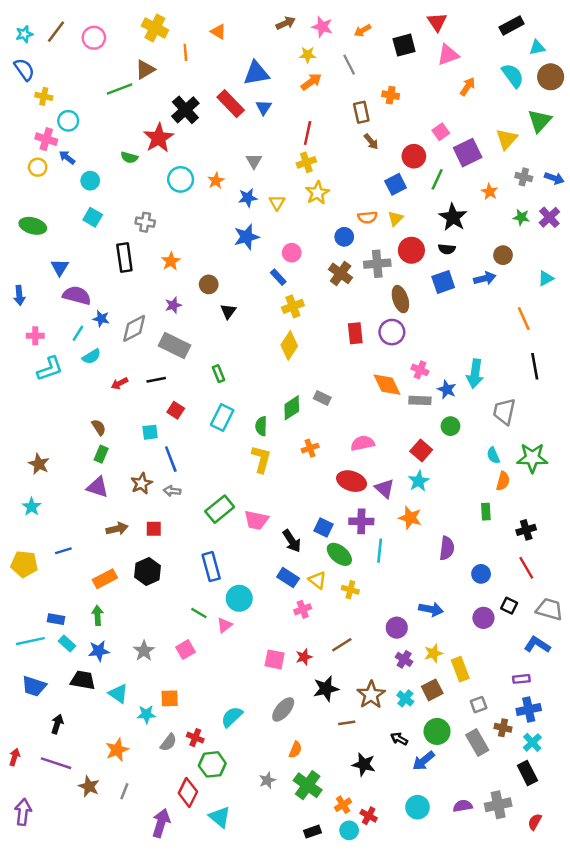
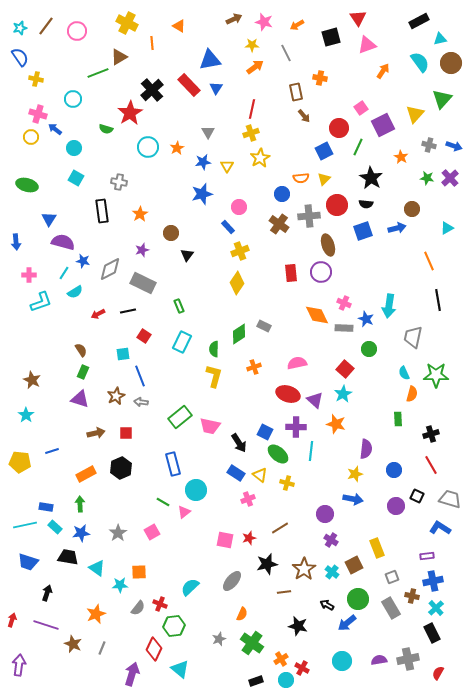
cyan circle: (68, 121) -> (73, 99), moved
yellow star: (433, 653) -> (355, 474), moved

